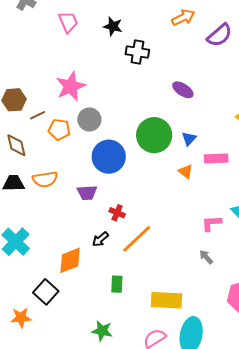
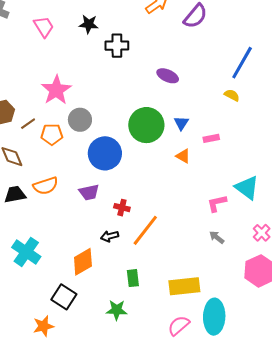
pink rectangle: (216, 158) -> (211, 138), size x0.7
black arrow: (100, 239) -> (110, 236), turned 36
green star: (102, 331) -> (117, 310), moved

